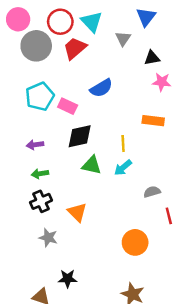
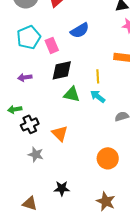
pink rectangle: (68, 106) -> (52, 45), turned 42
cyan arrow: (123, 168) -> (98, 96), turned 77
green arrow: (40, 174) -> (15, 109), moved
black star: (68, 279) -> (62, 188), moved

